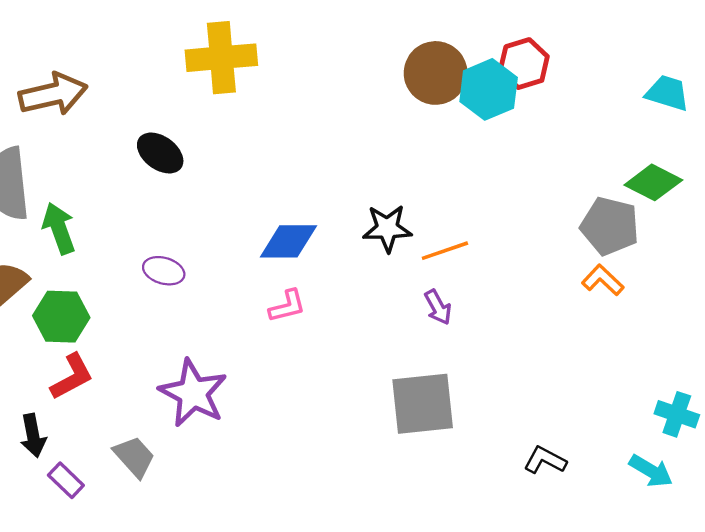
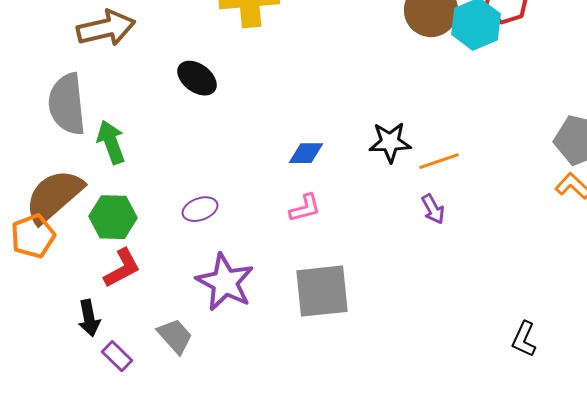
blue diamond: (288, 241) -> (306, 153), size x0.7
purple ellipse: (164, 271) -> (200, 209), moved, turned -36
gray square: (423, 404) -> (322, 291), moved
black L-shape: (545, 460) -> (524, 339), turned -93

